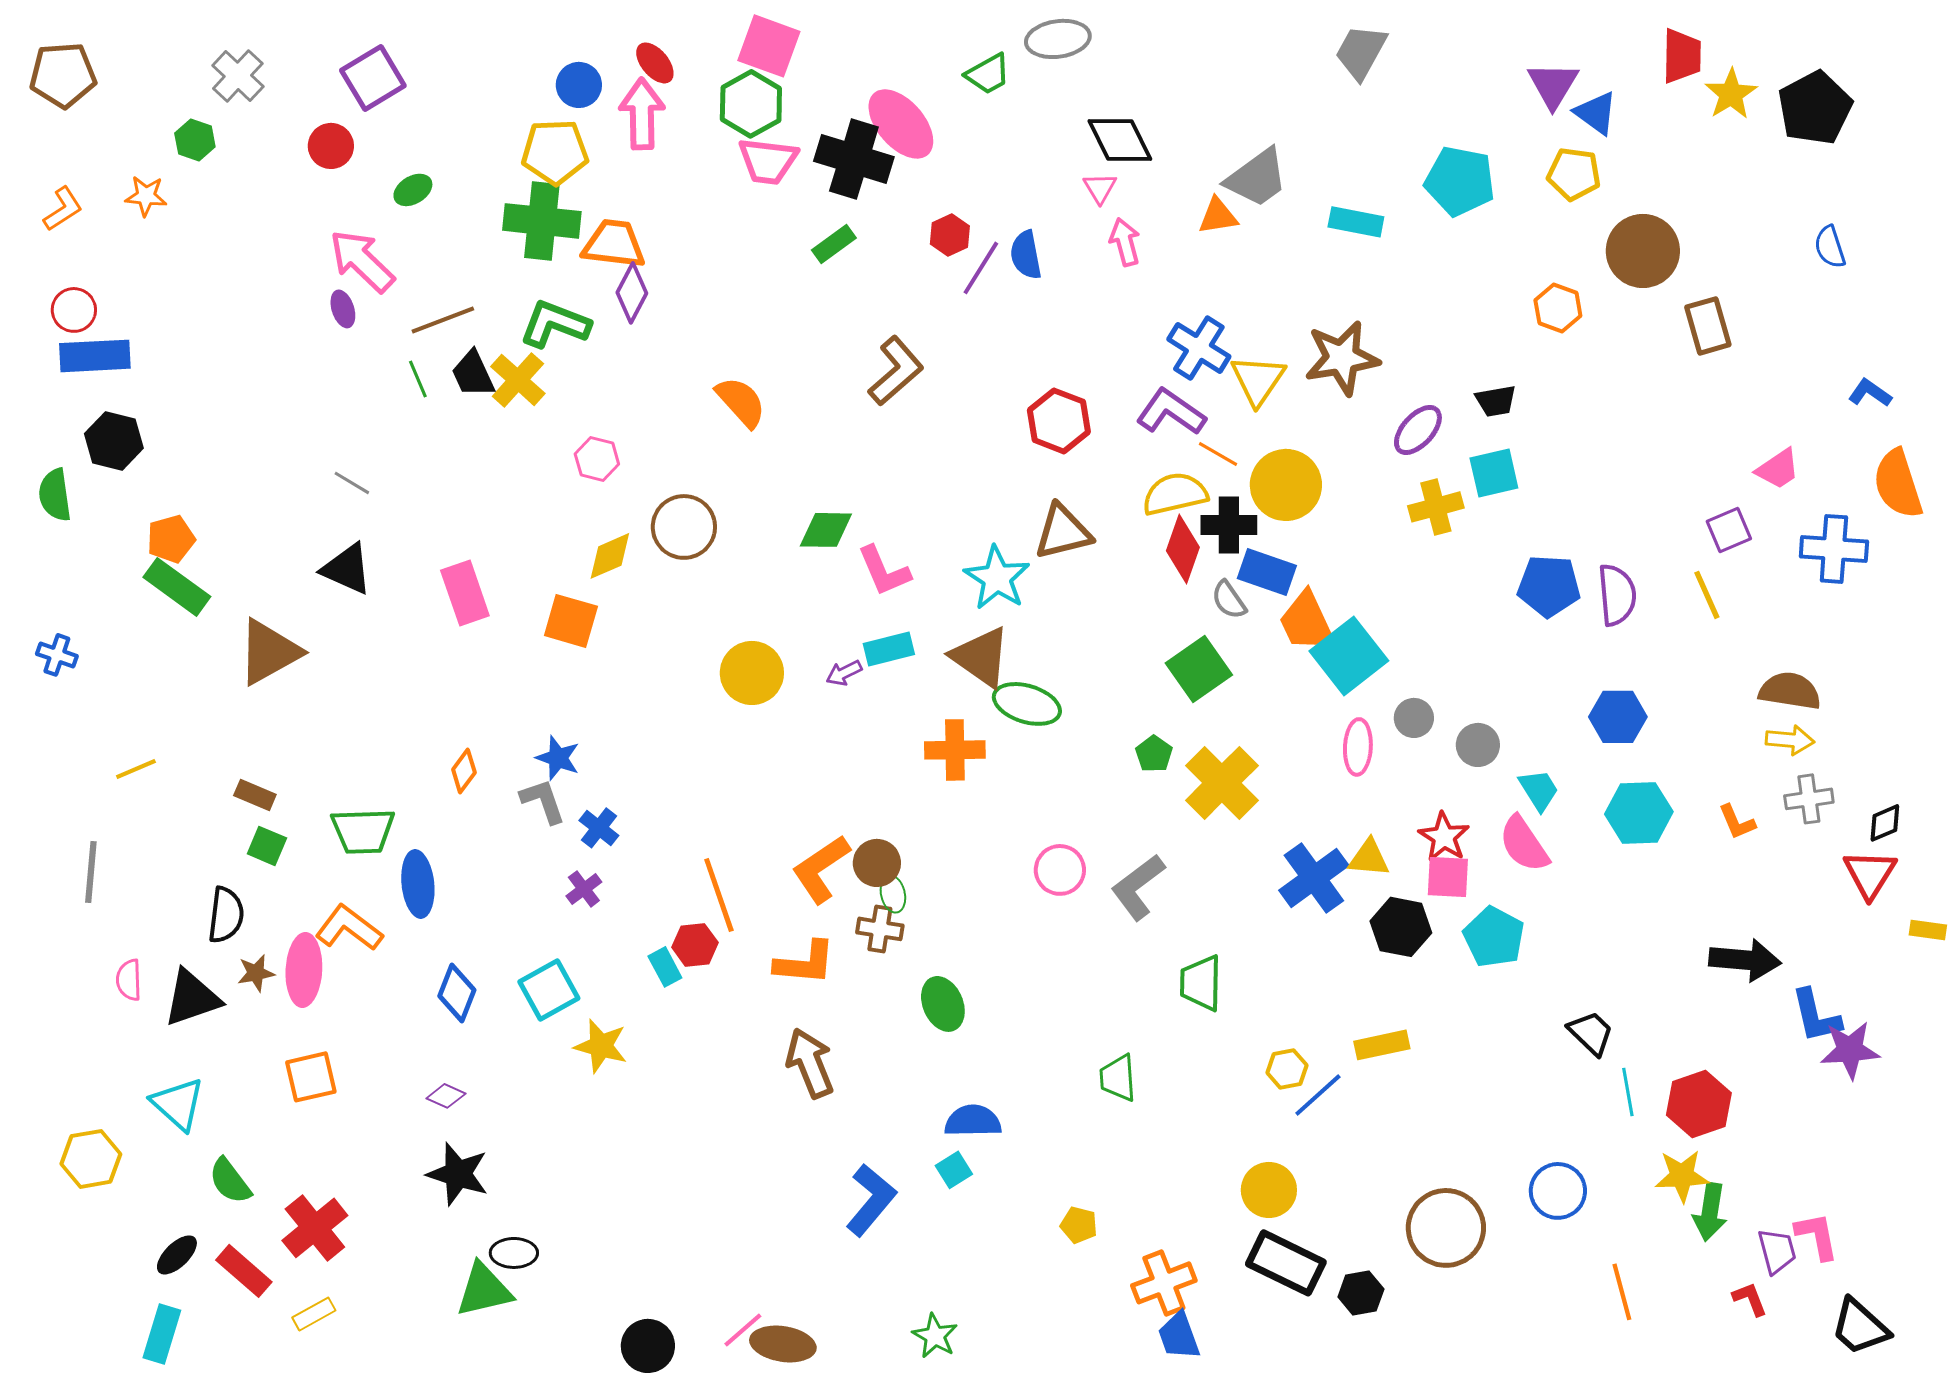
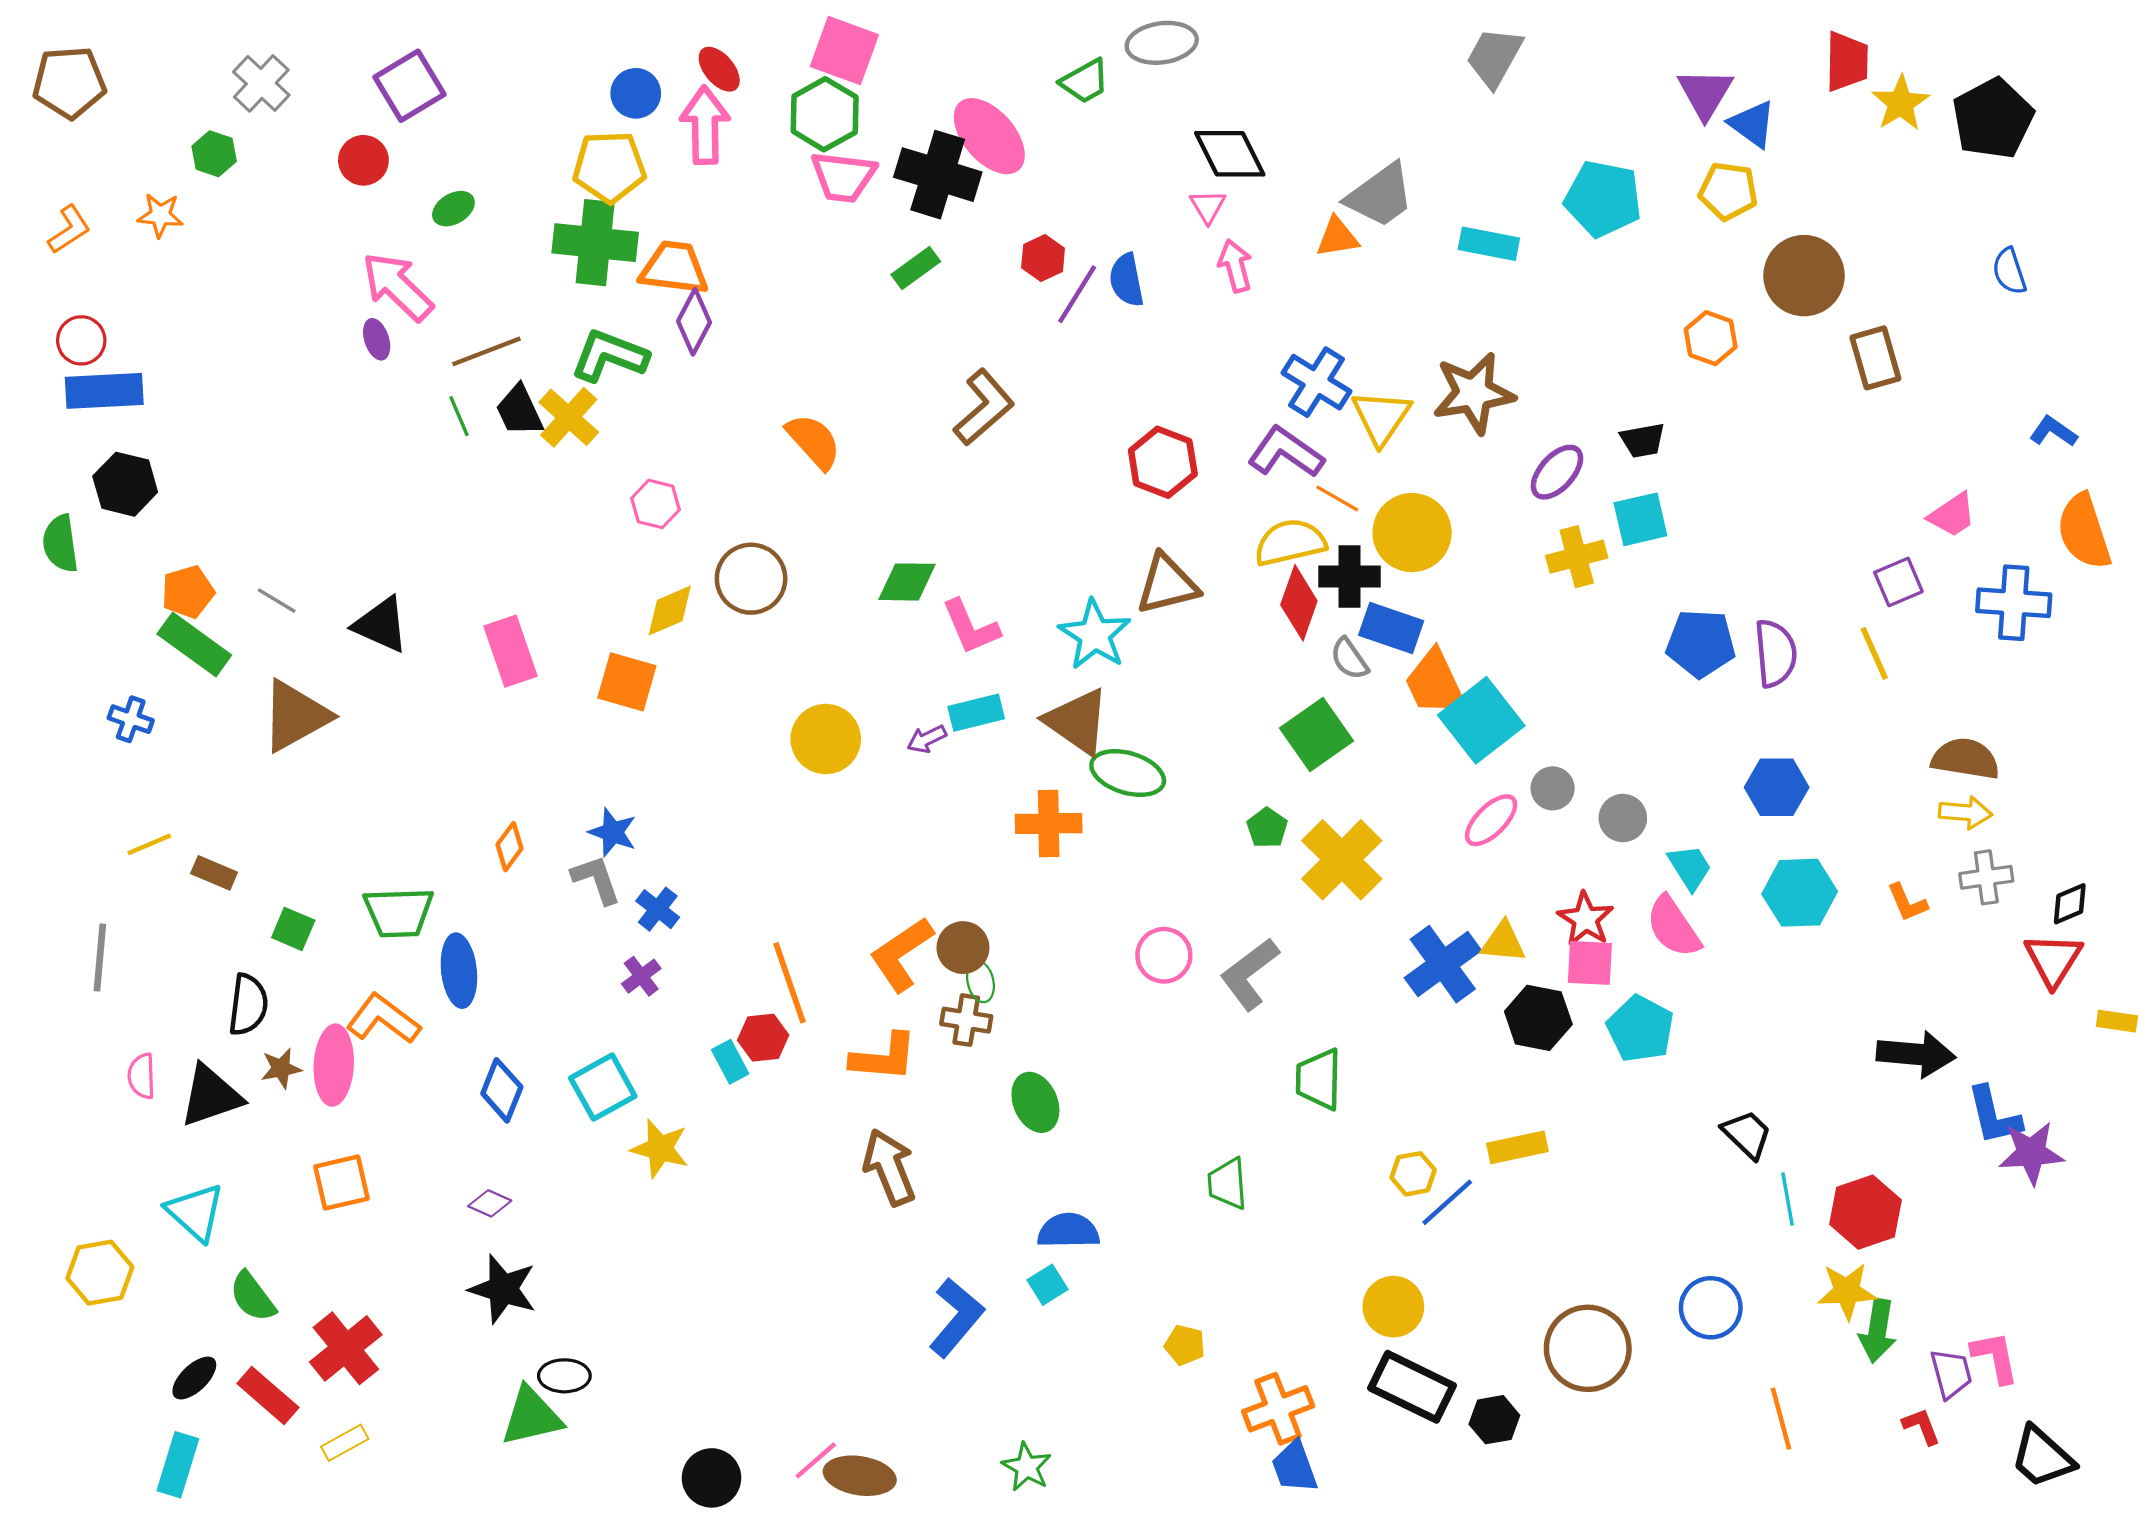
gray line: (352, 483) -> (277, 601), moved
blue cross: (57, 655) -> (131, 719), moved
pink ellipse: (1358, 747) -> (1491, 820), turned 42
brown rectangle: (255, 795) -> (214, 873), moved

